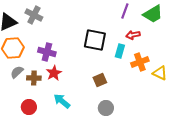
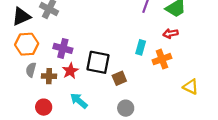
red arrow: (133, 35) -> (170, 34), moved
black square: (95, 40) -> (98, 62), moved
gray semicircle: (17, 72) -> (31, 70), turned -32
yellow triangle: (160, 73) -> (191, 87), moved

